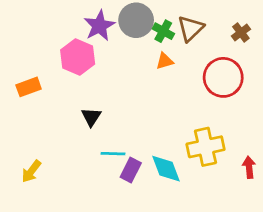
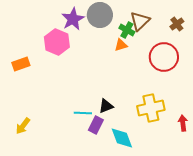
green cross: (163, 31) -> (127, 30), moved
black triangle: (91, 117) -> (106, 106), moved, turned 35
cyan diamond: (166, 169) -> (122, 138), moved

